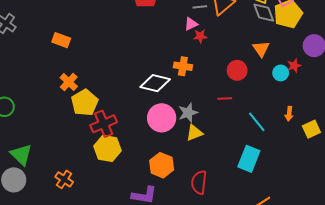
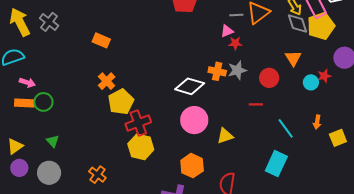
gray star: (188, 113) -> (237, 70), moved
green triangle: (21, 155) -> (53, 141), moved, size x0.6

